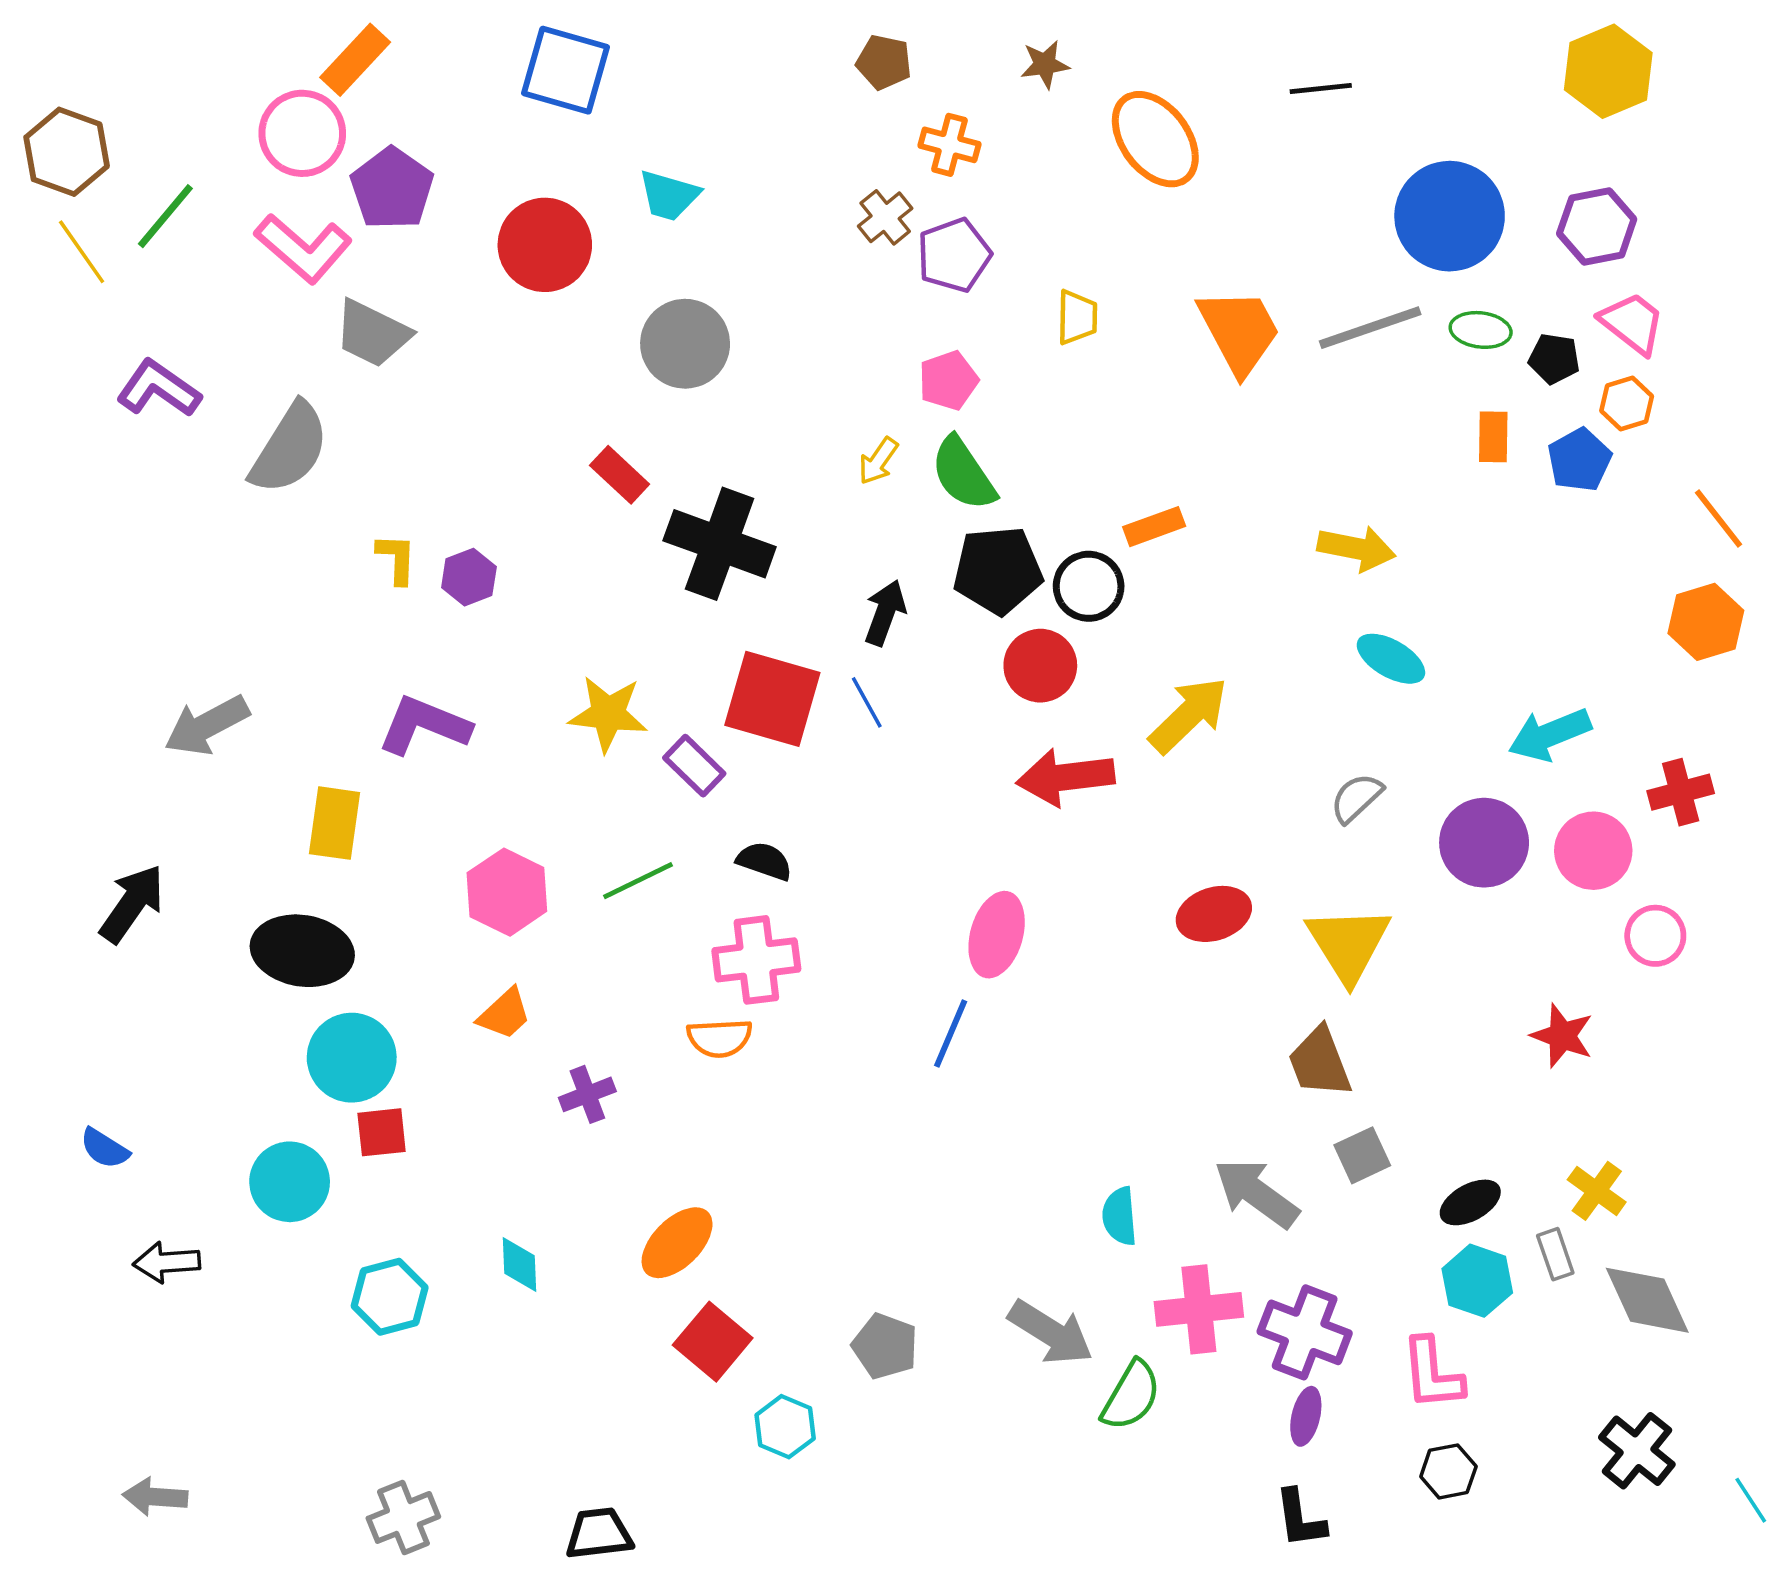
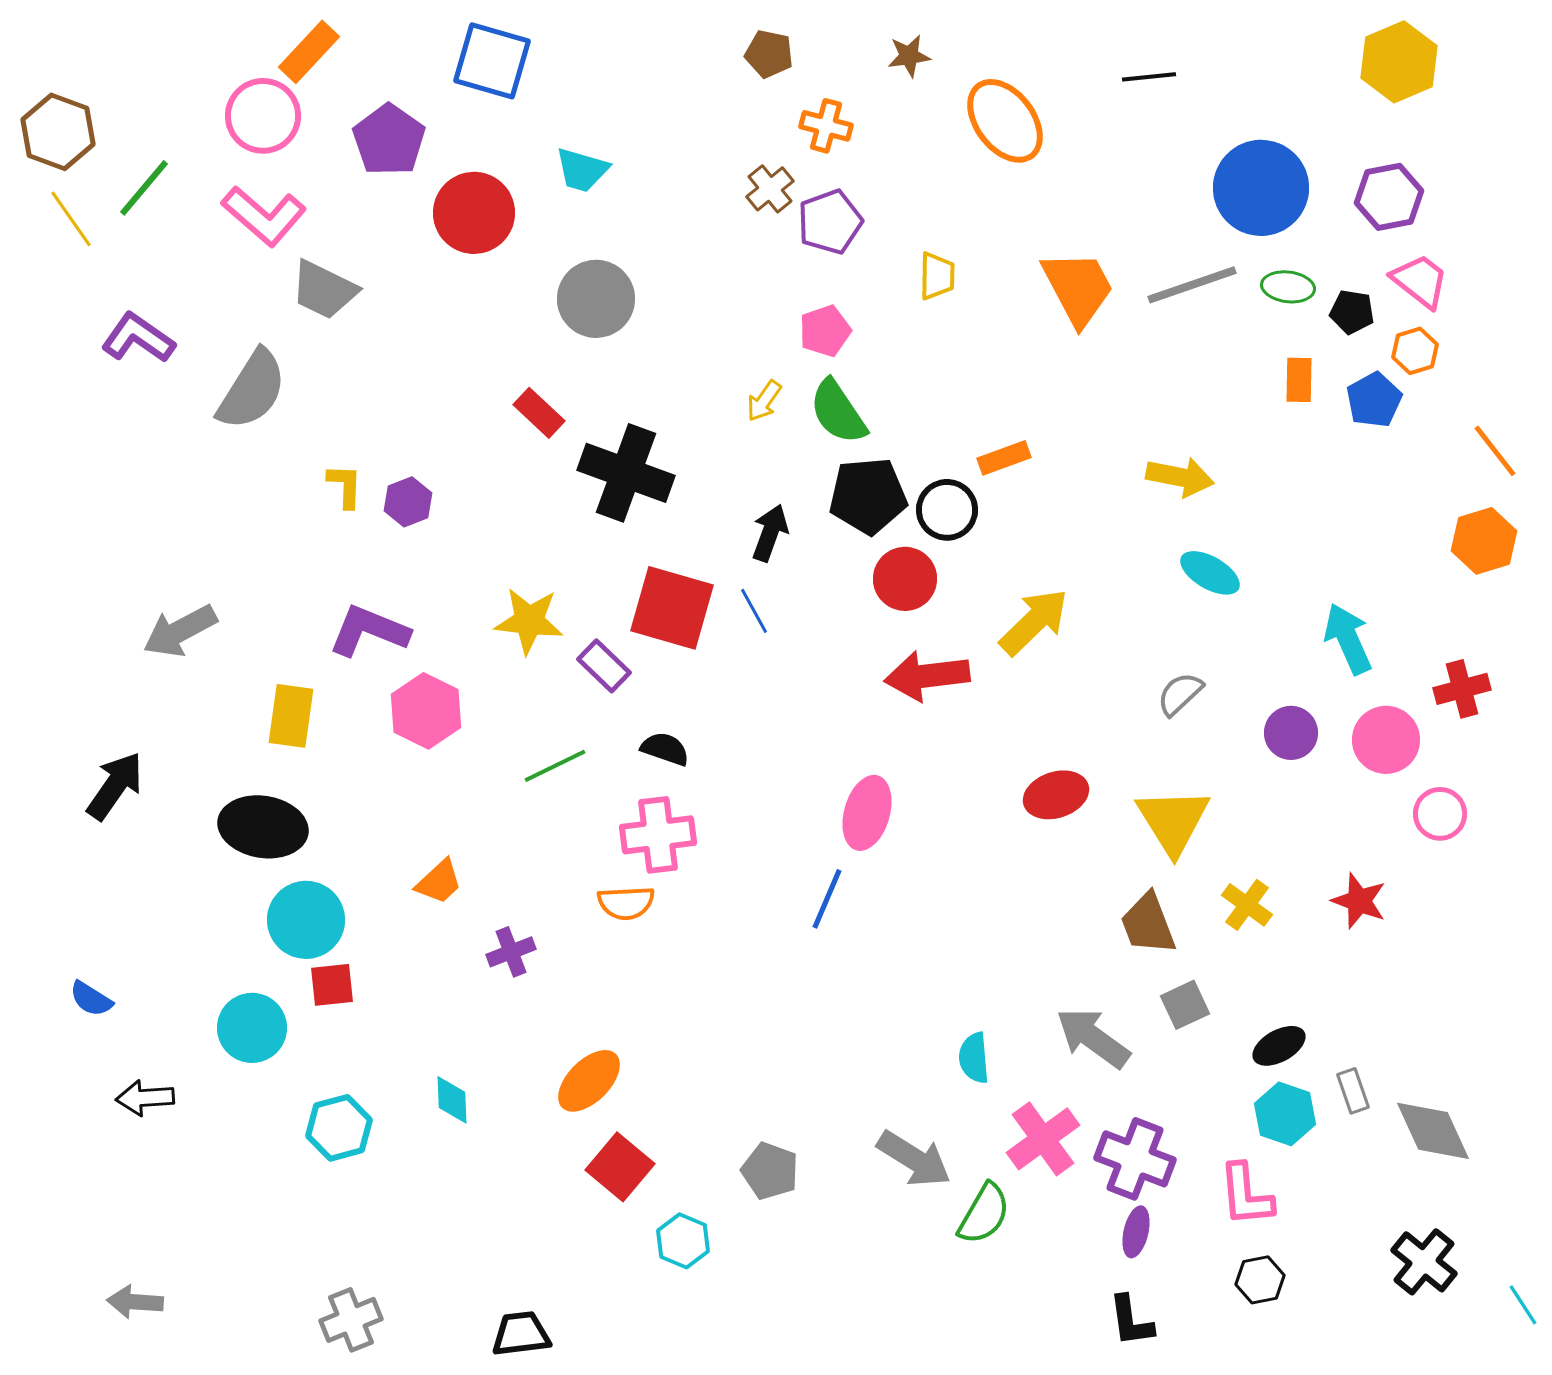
purple pentagon: (392, 189) -> (389, 140), moved
cyan arrow: (1550, 735) -> (1348, 639), turned 88
purple circle: (1484, 843) -> (1291, 733), size x0.7
pink hexagon: (507, 892) -> (426, 711), moved
yellow cross: (1597, 1191) -> (1247, 905), moved
pink cross: (1199, 1309) -> (1043, 1139), turned -30

